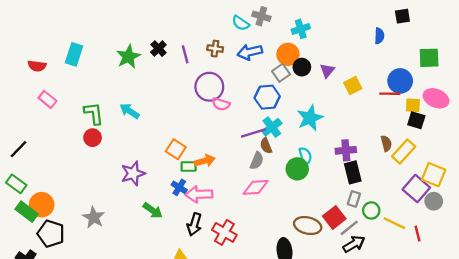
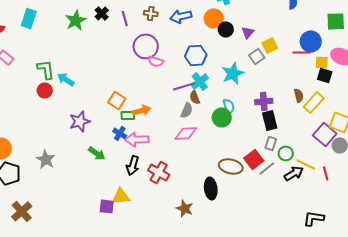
gray square: (281, 73) -> (257, 56), moved
cyan arrow: (130, 111) -> (66, 79), moved
black arrow: (354, 244) -> (294, 173), moved

